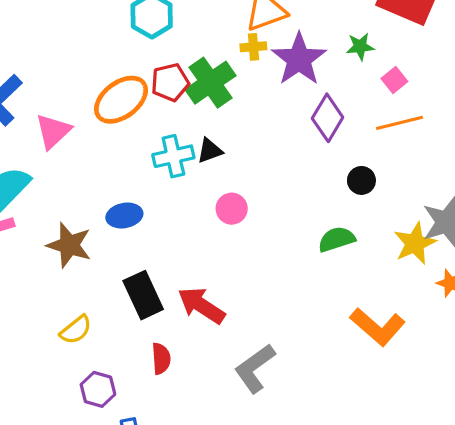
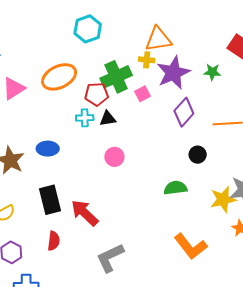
pink square: (394, 80) -> (143, 94), moved
red pentagon: (170, 82) -> (97, 94), moved
cyan cross: (173, 156) -> (85, 118), size x0.7

